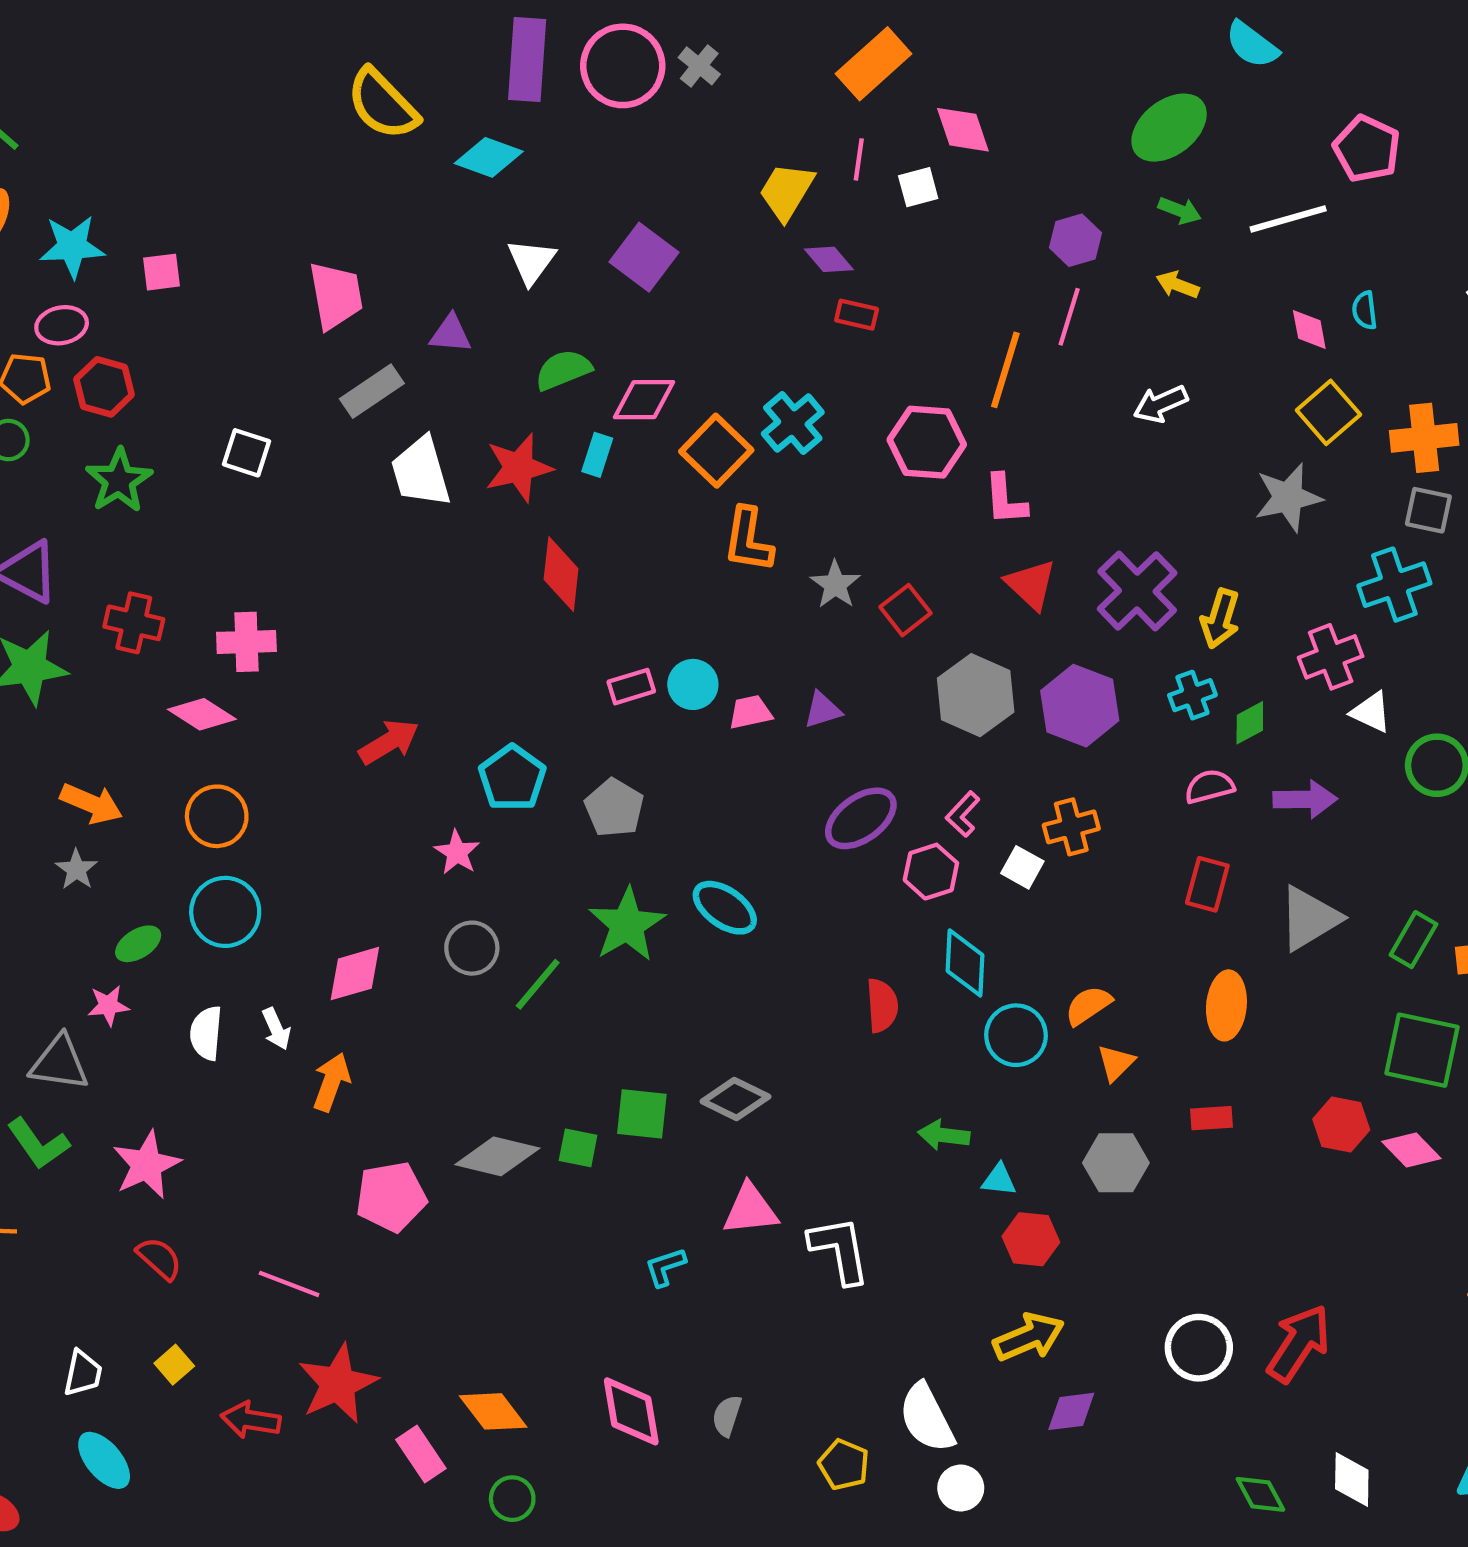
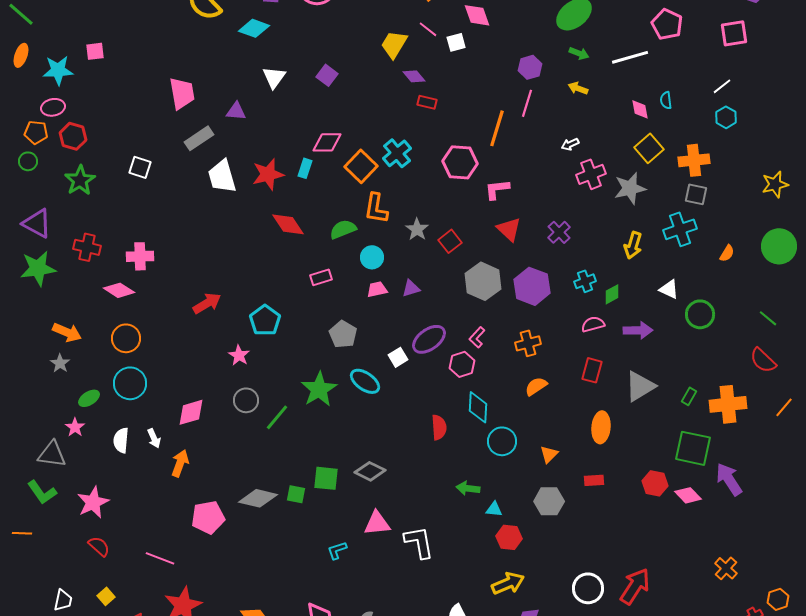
pink line: (859, 159) -> (428, 29), turned -60
purple square: (644, 257) -> (327, 75), size x0.7
pink square: (161, 272) -> (95, 51), moved
green semicircle: (563, 370) -> (343, 229), moved
white arrow: (1161, 404) -> (570, 144), size x0.7
pink L-shape: (1005, 500) -> (497, 189), turned 88
red diamond: (561, 574) -> (288, 224), turned -40
purple cross: (1137, 591) -> (559, 232), size x0.6
yellow arrow: (1220, 619) -> (633, 245), moved
pink cross: (1331, 657) -> (591, 174), moved
cyan circle: (693, 684) -> (372, 257), moved
gray pentagon: (614, 808) -> (343, 334), moved
white square: (1022, 867) -> (398, 357), moved, turned 30
green rectangle: (1414, 940) -> (689, 396), size x0.7
pink star: (108, 1005) -> (75, 427), turned -30
orange semicircle: (1088, 1005) -> (536, 386), moved

